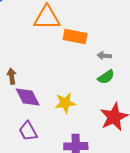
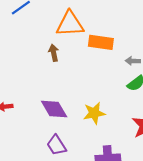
brown arrow: (12, 76) -> (54, 53), moved

